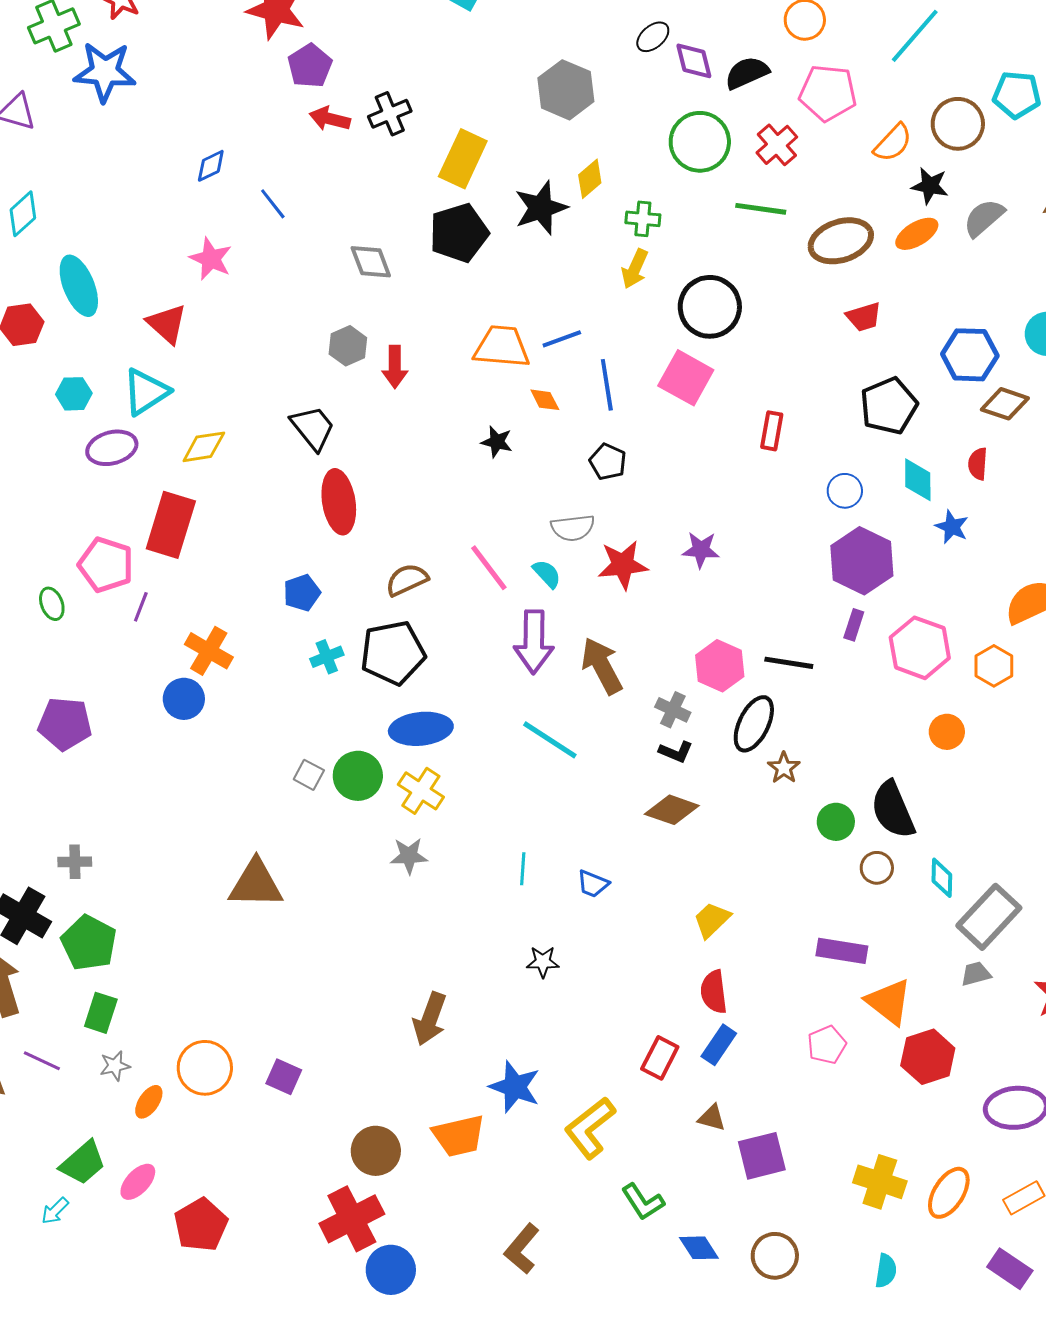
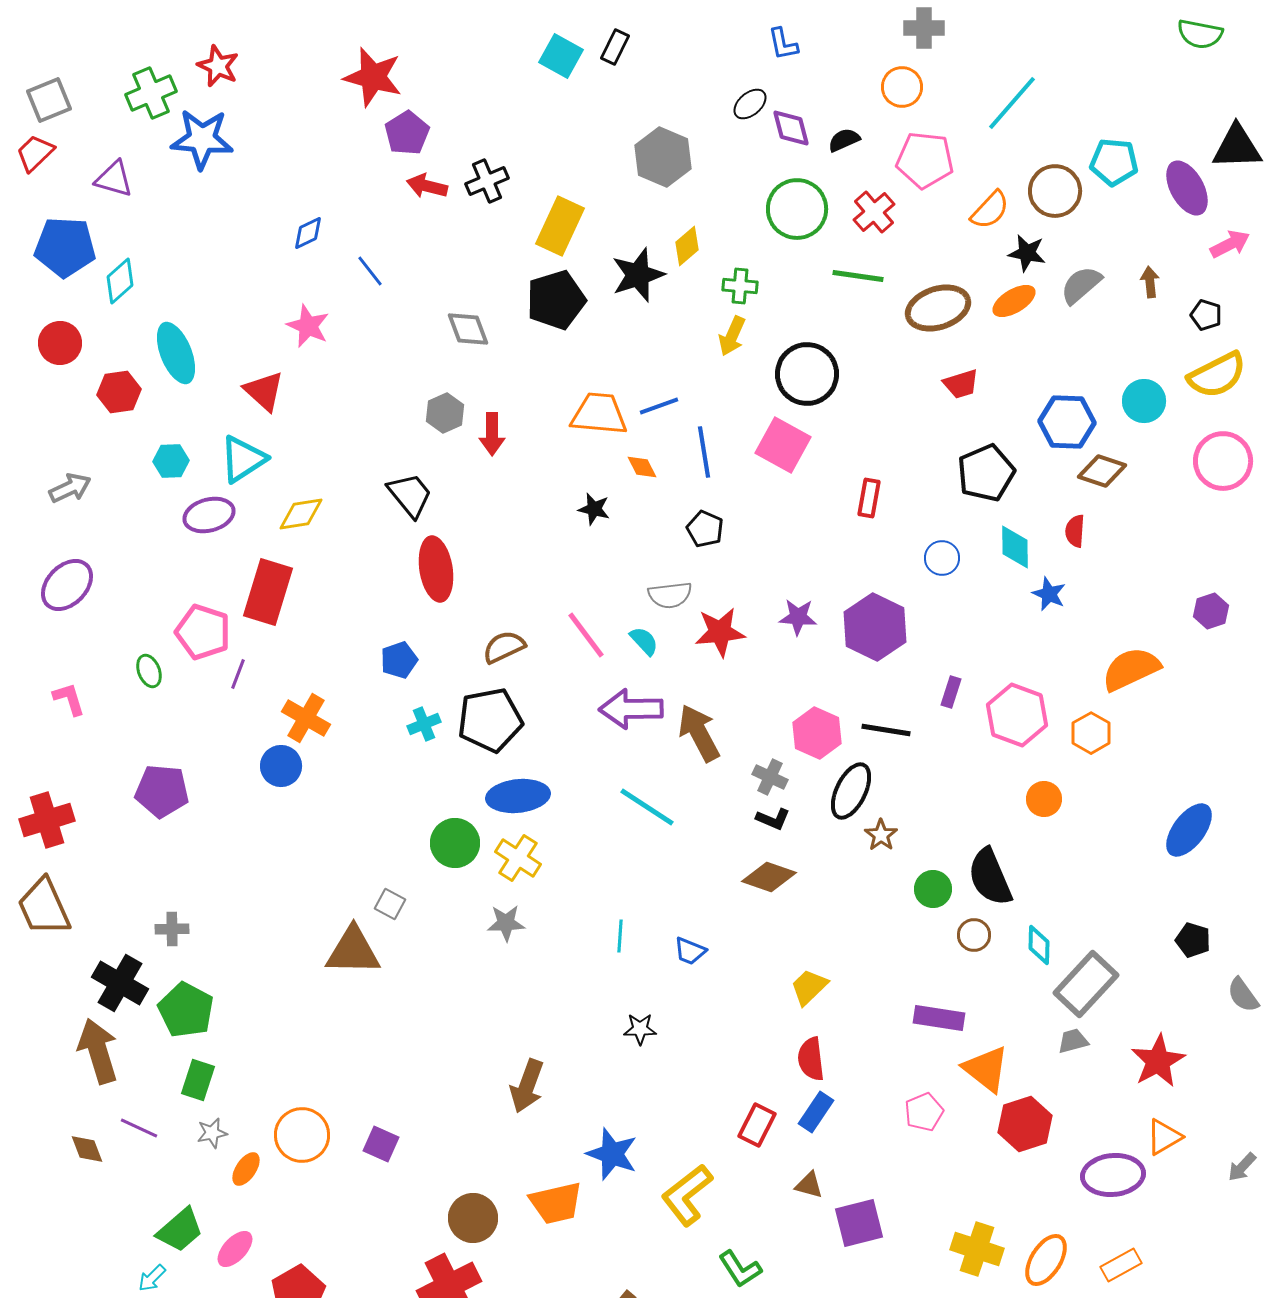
black semicircle: (747, 73) -> (844, 140), size x0.7
purple hexagon: (862, 561) -> (875, 627), moved
purple arrow: (534, 642) -> (631, 709), turned 88
gray square: (309, 775) -> (390, 904), moved

